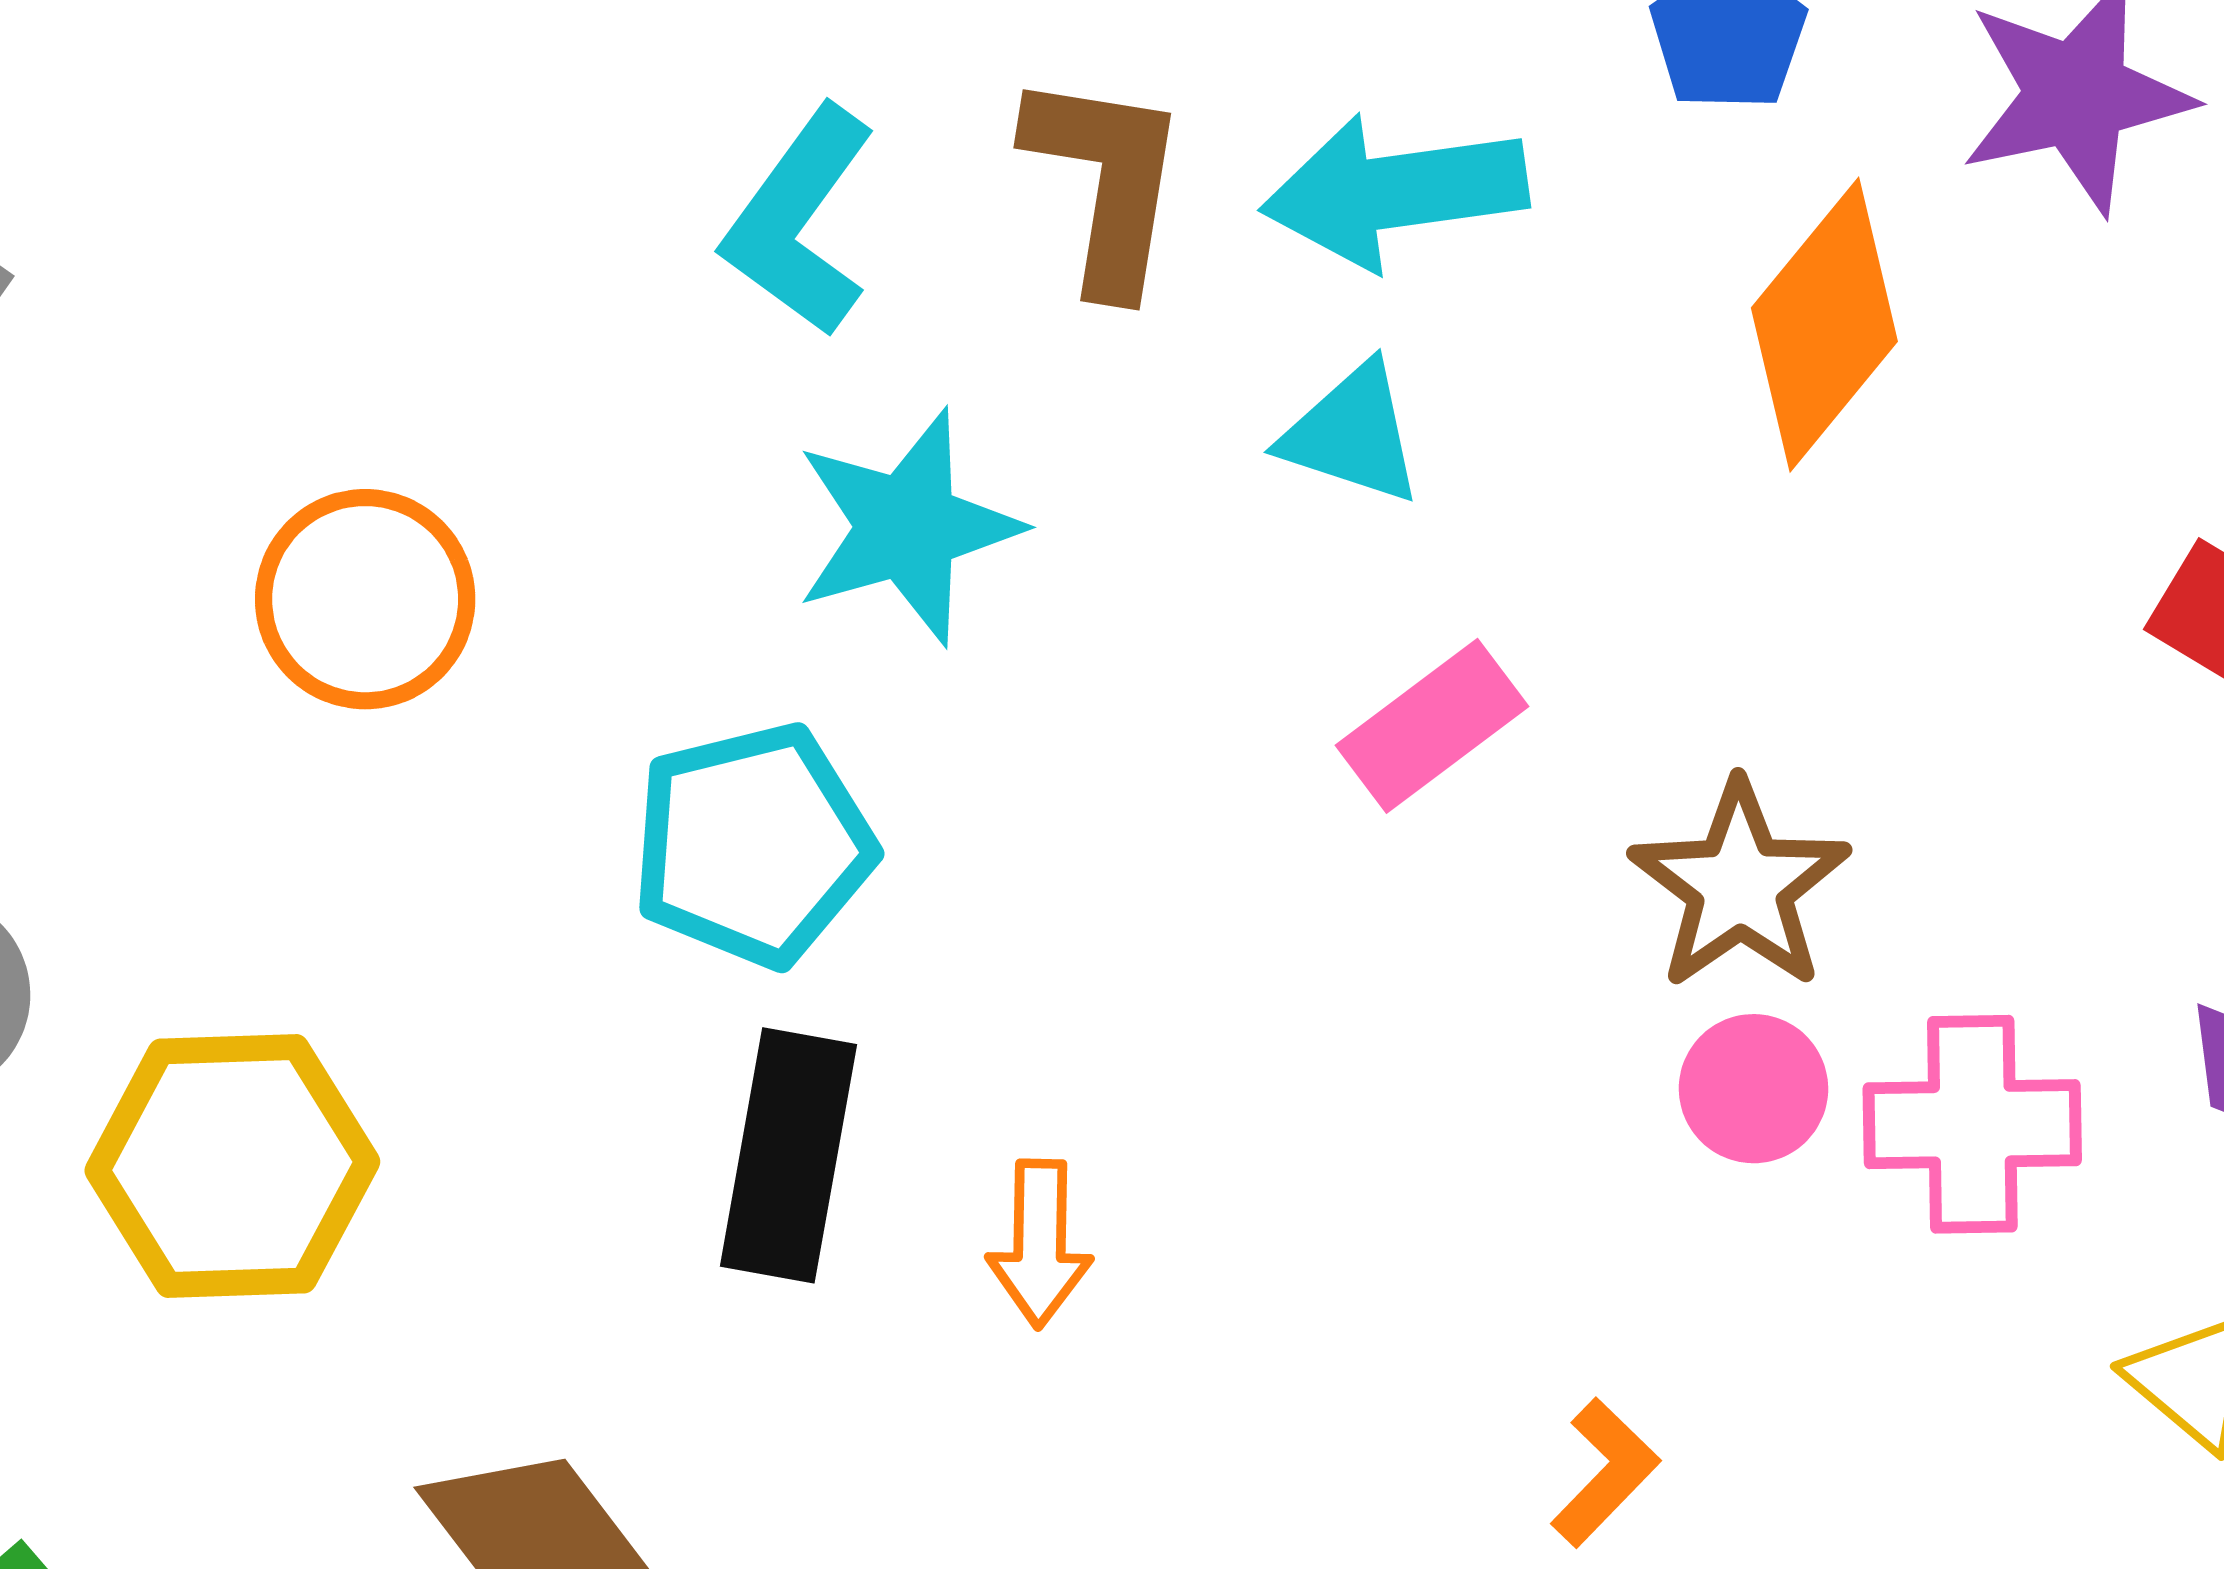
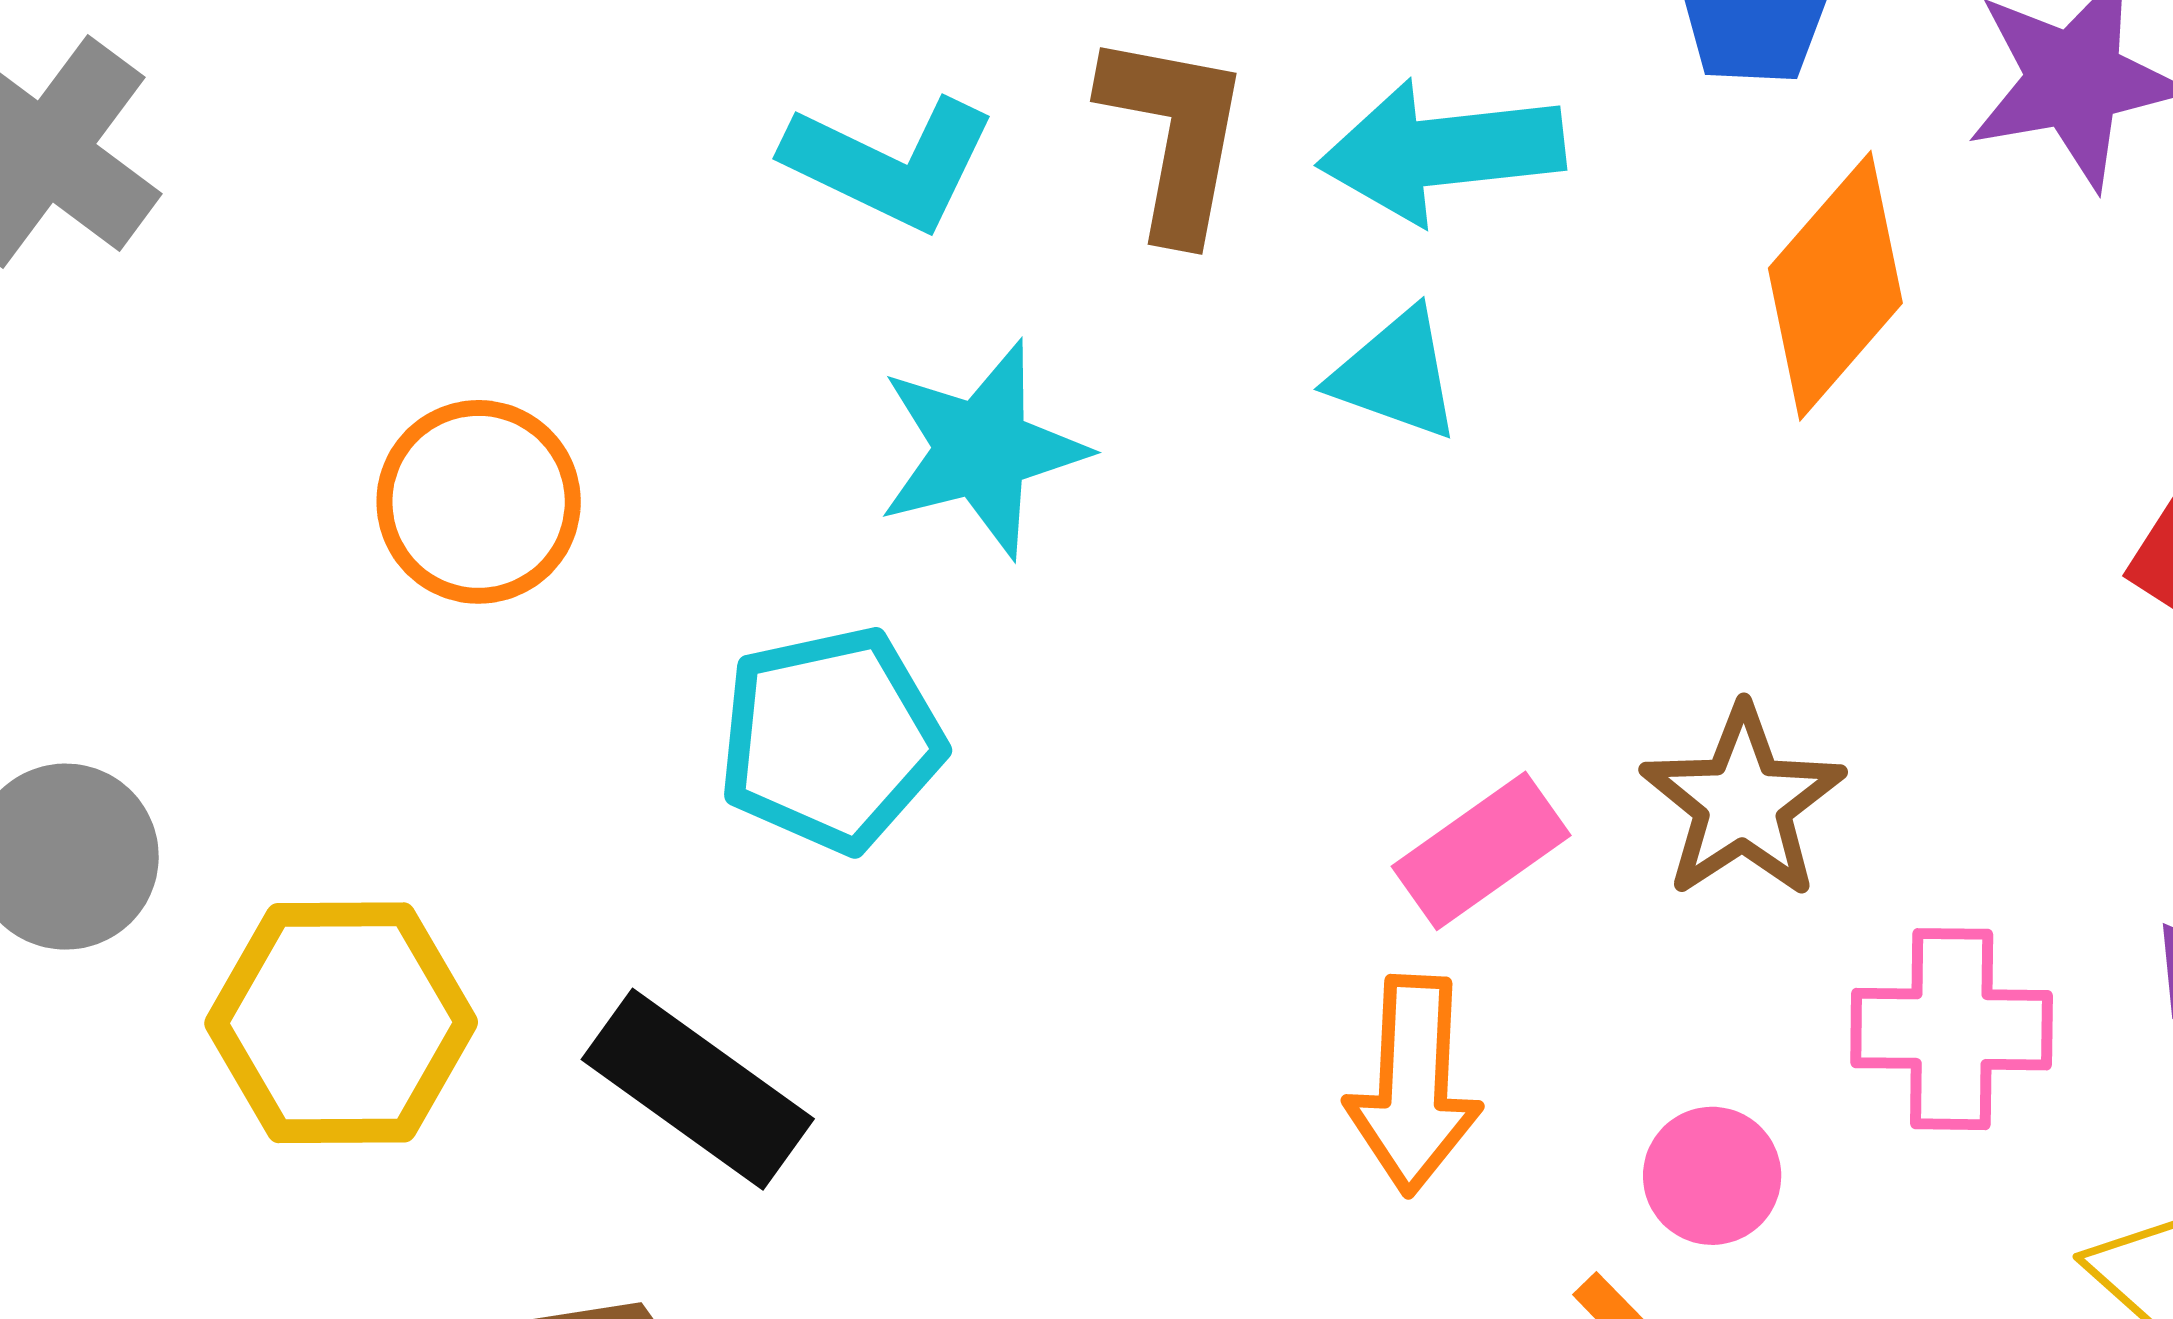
cyan L-shape: (799, 221) -> (890, 163), turned -102
pink rectangle: (1432, 726) -> (1481, 851), moved
pink circle: (1754, 1089) -> (1712, 1176), moved
black rectangle: (788, 1155) -> (698, 1089), moved, turned -66
orange arrow: (1040, 1244) -> (1413, 1085), moved, size x1.4

